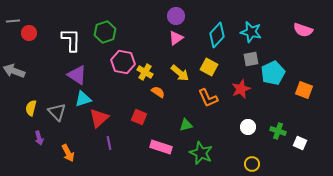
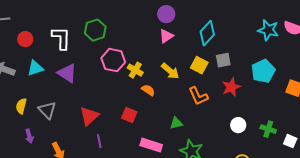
cyan star: (251, 32) -> (268, 30), moved
red circle: (29, 33) -> (25, 39), moved
gray square: (251, 59) -> (223, 60), moved
cyan triangle: (83, 99) -> (35, 68), moved

